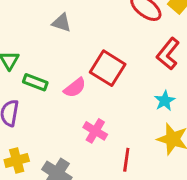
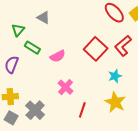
gray triangle: (62, 23) -> (43, 18), moved
red square: (108, 68) -> (96, 49), moved

